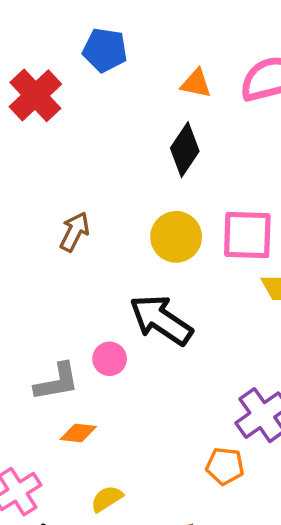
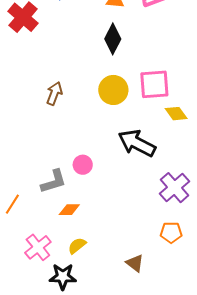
black arrow: (161, 320) -> (137, 143), moved
orange pentagon: (225, 466) -> (171, 232), moved
yellow semicircle: (107, 499) -> (77, 246), moved

